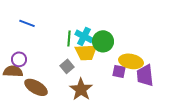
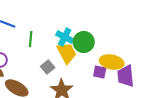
green line: (69, 38) -> (31, 39), moved
yellow trapezoid: (86, 52) -> (67, 53), turned -115

